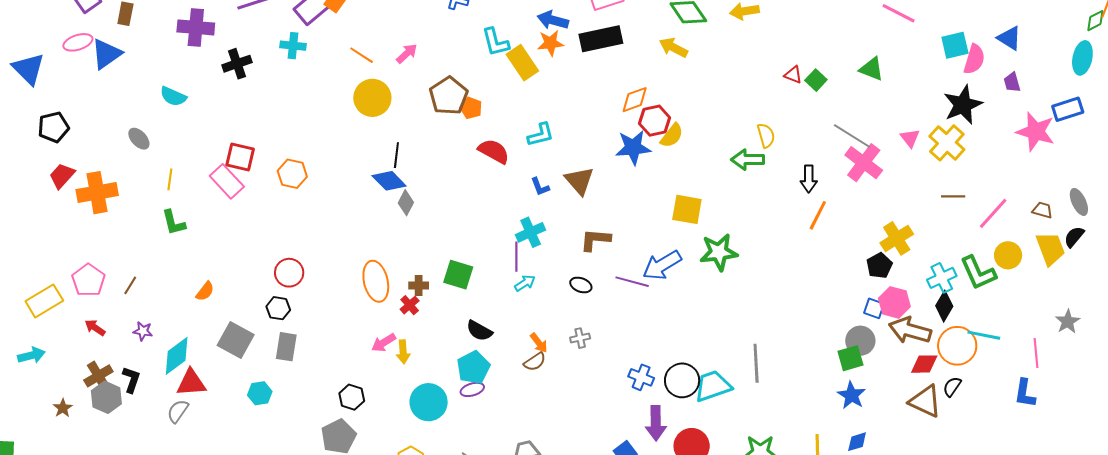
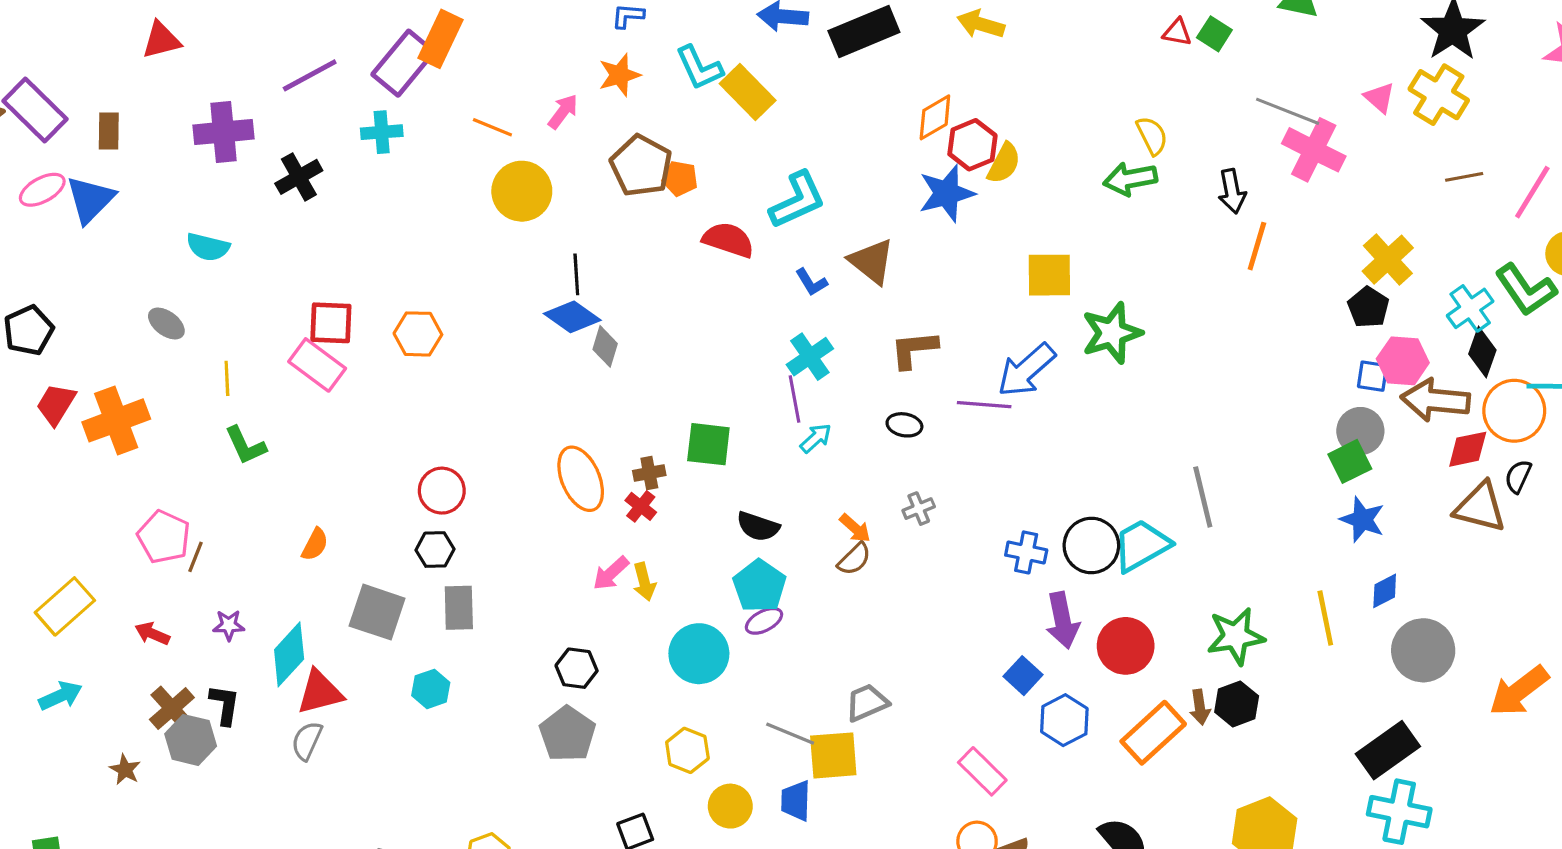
orange star: (550, 43) -> (619, 75), moved
cyan L-shape: (541, 135) -> (797, 200), size x1.4
pink pentagon: (88, 280) -> (164, 537), moved

